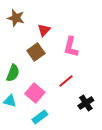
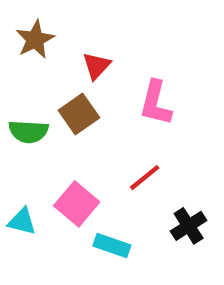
brown star: (16, 18) -> (35, 39), turned 30
green semicircle: (13, 73) -> (28, 132), moved, turned 72
cyan rectangle: (40, 117) -> (112, 246), moved, turned 56

